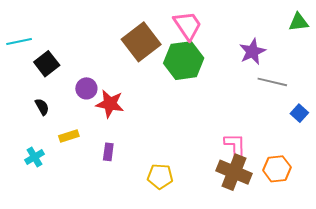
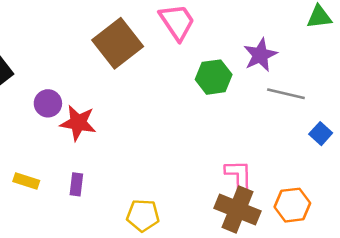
green hexagon: (184, 61) -> (214, 77), moved, size x0.7
yellow rectangle: (69, 136) -> (26, 181), moved, turned 36

